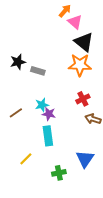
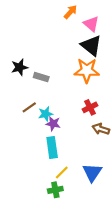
pink triangle: (75, 22) -> (91, 24), moved
brown line: (16, 113) -> (29, 107), moved
yellow line: (26, 159) -> (62, 172), moved
green cross: (59, 173) -> (55, 190), moved

